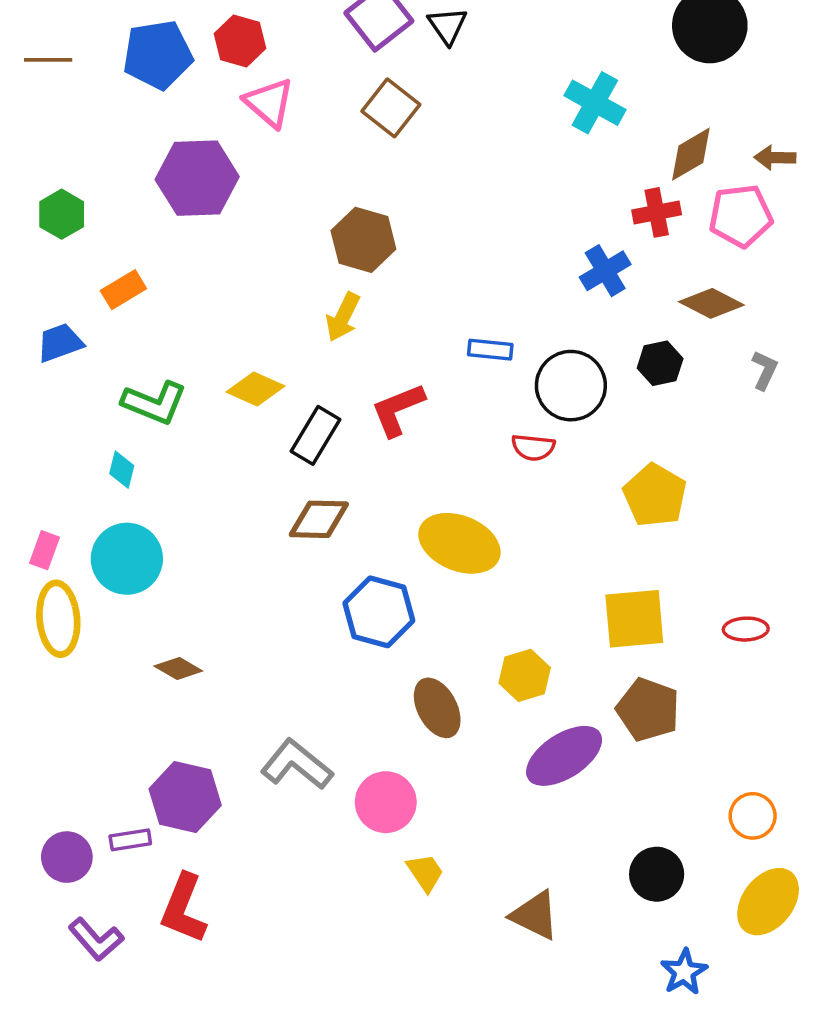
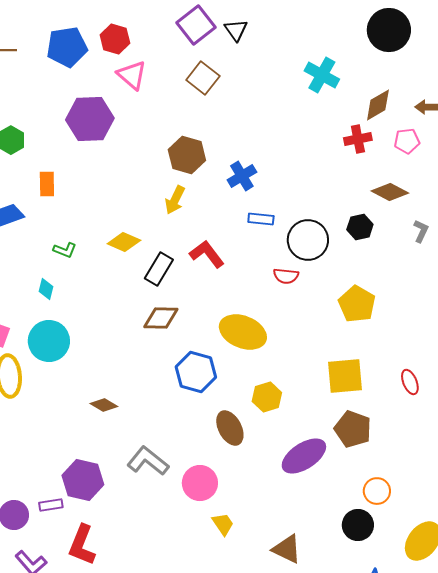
pink pentagon: (741, 216) -> (407, 141), size x0.7
blue cross: (605, 271) -> (242, 176), moved
orange rectangle: (123, 290) -> (47, 184), turned -60
green L-shape: (154, 403) -> (65, 250), size x0.6
red L-shape: (398, 410) -> (207, 254), turned 75
red ellipse: (746, 629) -> (410, 382), turned 70
brown diamond: (178, 668) -> (104, 405), moved
yellow hexagon: (525, 675) -> (267, 397), moved
orange circle: (753, 816) -> (377, 491), moved

